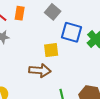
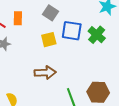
yellow square: (51, 50) -> (49, 40), moved

